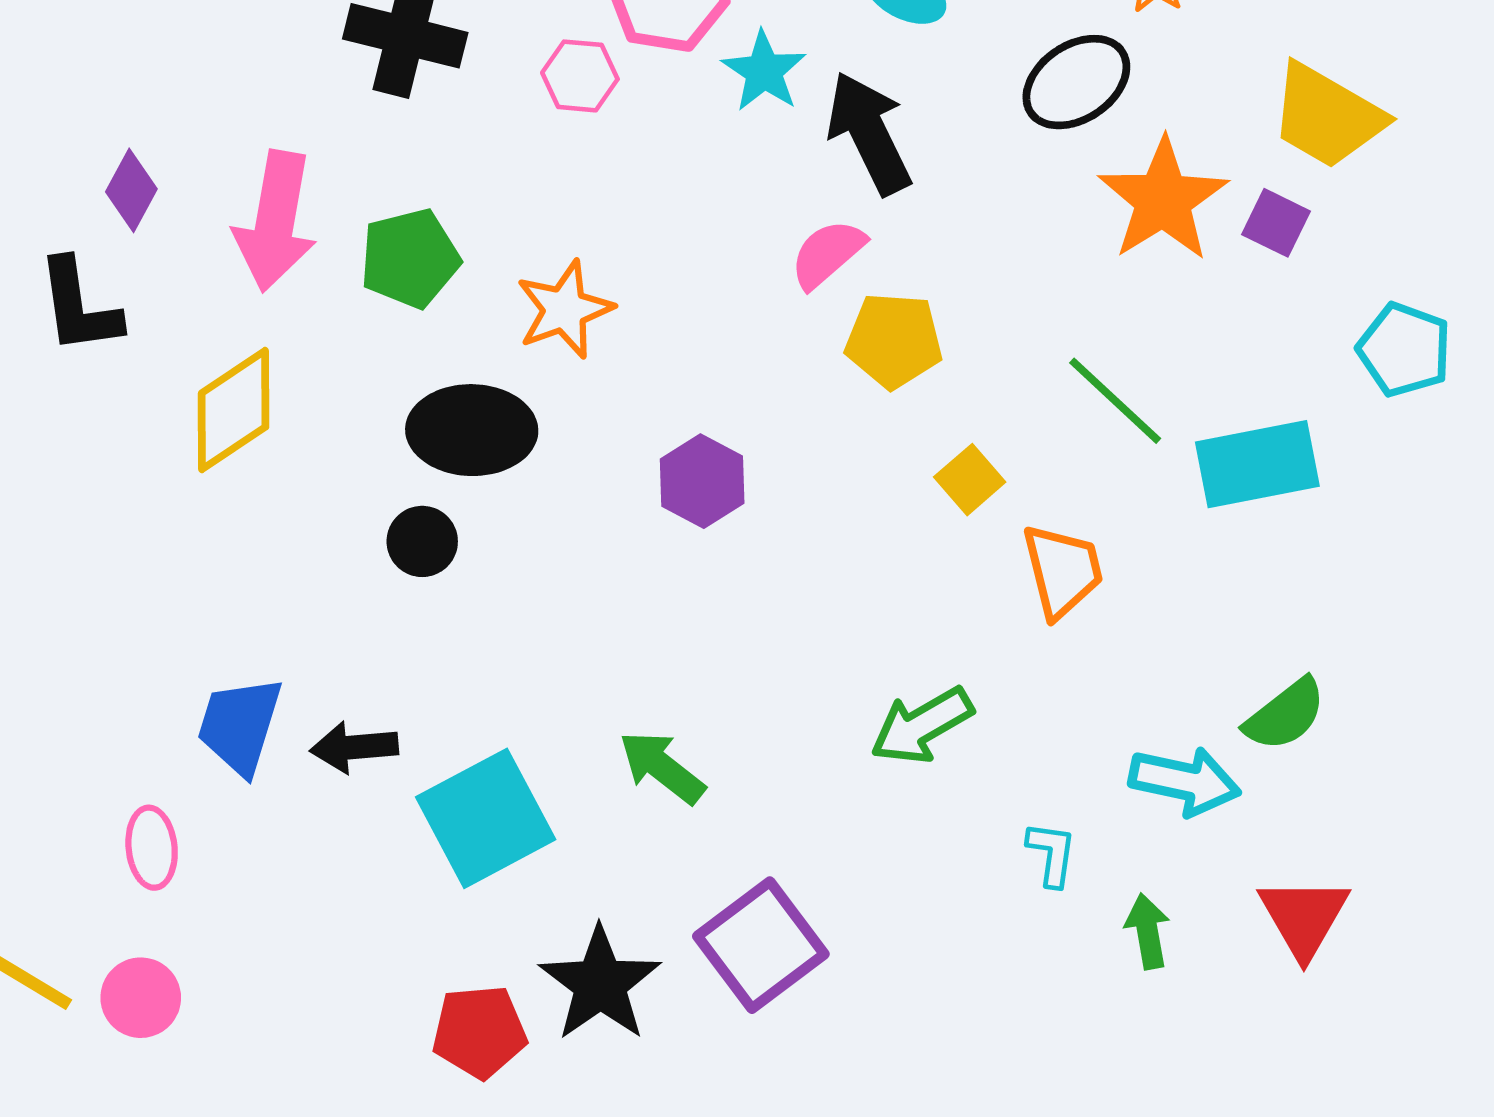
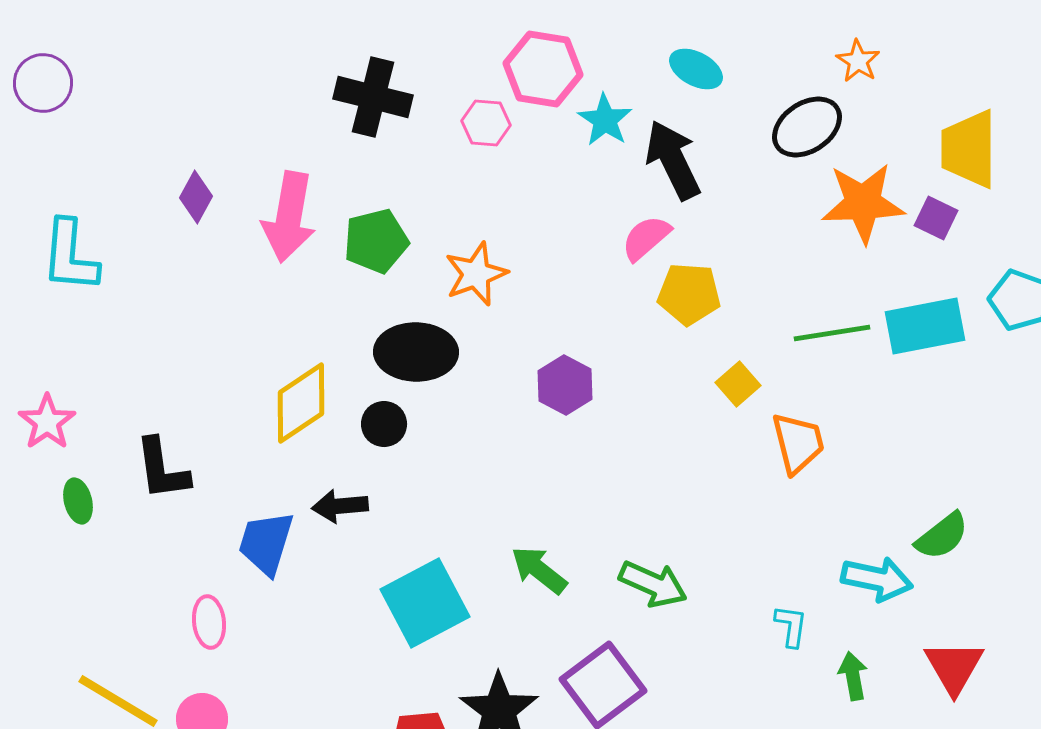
yellow trapezoid: (1327, 116) -> (969, 149), turned 60
orange star: (1163, 200) -> (863, 203), turned 30
black L-shape: (79, 306) -> (162, 469), moved
green line: (1115, 401) -> (832, 333), turned -52
yellow diamond: (234, 410) -> (301, 403), moved
cyan rectangle: (1257, 464) -> (925, 326), moved
green arrow: (922, 725) -> (653, 584), moved, turned -126
black arrow: (354, 747) -> (340, 506), moved

